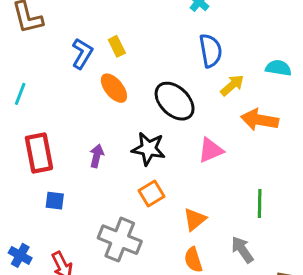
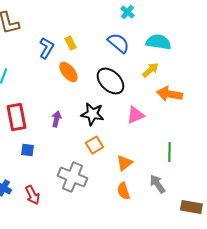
blue semicircle: (211, 51) -> (118, 43), moved, turned -40
cyan semicircle: (278, 68) -> (158, 42), moved, size x1.4

